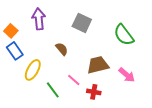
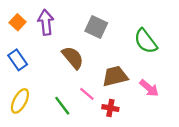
orange square: (11, 31) -> (18, 22), moved
brown semicircle: (62, 49) -> (73, 58), size x1.5
yellow ellipse: (33, 70) -> (20, 101), moved

